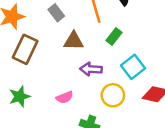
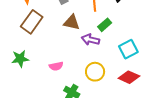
cyan square: (133, 67) -> (128, 49), moved
purple arrow: (91, 69) -> (90, 40), moved

